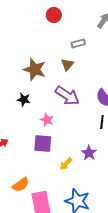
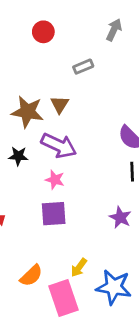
brown triangle: (67, 64) -> (60, 105), moved
purple arrow: (67, 96) -> (59, 146), moved
yellow arrow: (66, 164) -> (79, 268), moved

